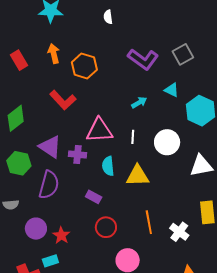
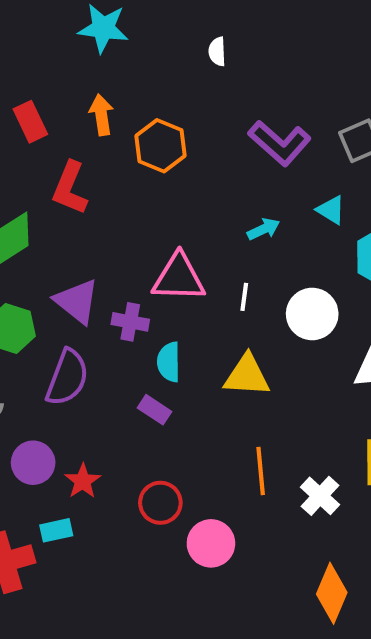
red L-shape: (63, 100) -> (70, 188), moved, turned 60
cyan semicircle: (108, 166) -> (169, 362), moved
red circle: (106, 227) -> (160, 503), moved

